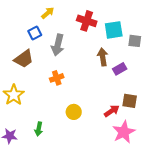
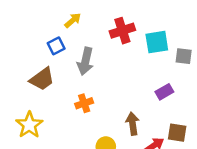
red cross: (87, 21) -> (122, 31), turned -36
brown arrow: (103, 57) -> (133, 124), moved

